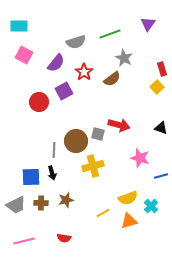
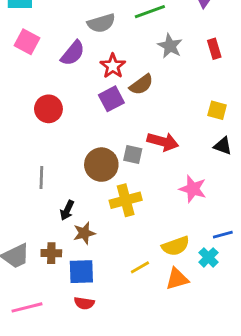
red rectangle: (162, 69) -> (214, 49), moved
brown semicircle: (112, 79) -> (141, 85), moved
yellow square: (157, 87) -> (217, 110), moved, turned -32
purple square: (64, 91) -> (111, 99), moved
gray line: (54, 150) -> (41, 177), moved
black arrow: (52, 173) -> (67, 210), turned 40
blue line: (161, 176) -> (223, 235), moved
blue square: (31, 177) -> (81, 272), moved
brown star: (66, 200) -> (84, 233), moved

